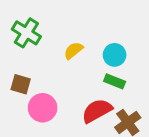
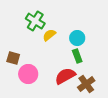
green cross: (26, 33) -> (35, 21), moved
green rectangle: (115, 81) -> (77, 56), turned 48

